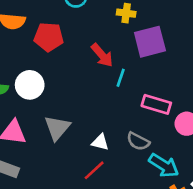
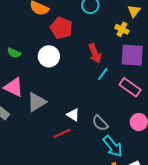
white circle: (30, 85) -> (49, 56), moved
pink rectangle: (156, 104) -> (130, 87), moved
gray triangle: (57, 128) -> (37, 102), moved

